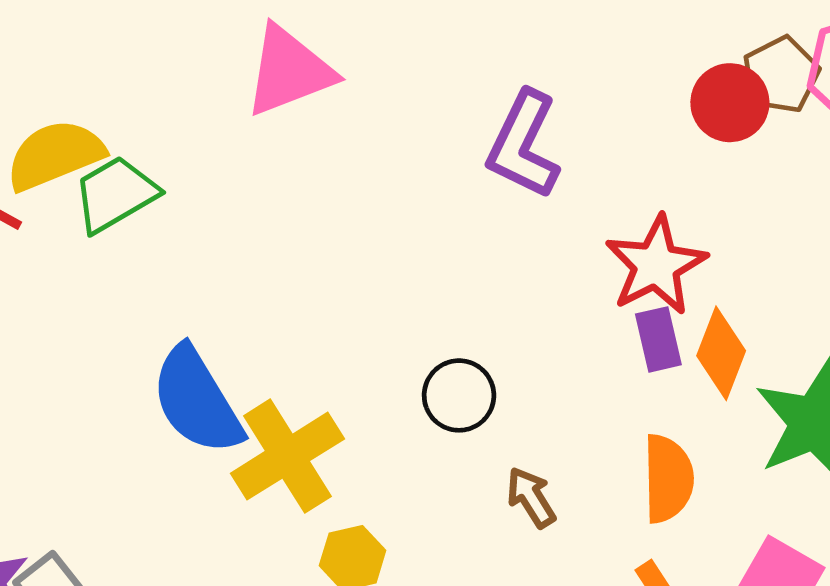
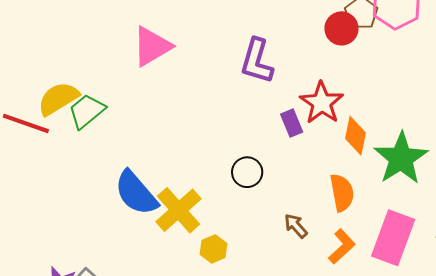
purple rectangle: (658, 339) -> (292, 123), moved
brown arrow: (531, 497) -> (296, 226), moved

